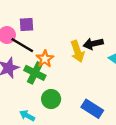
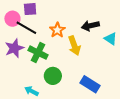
yellow arrow: (77, 51) -> (74, 46), moved
orange star: (45, 59) -> (57, 30), moved

